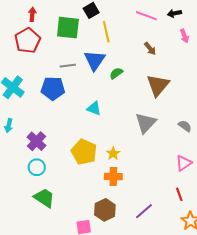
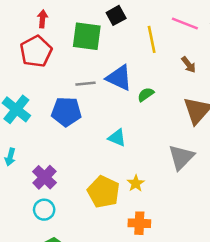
yellow line: (106, 32) -> (152, 39), moved
blue triangle: (95, 60) -> (119, 78), turned -40
yellow star: (113, 153) -> (136, 183), moved

